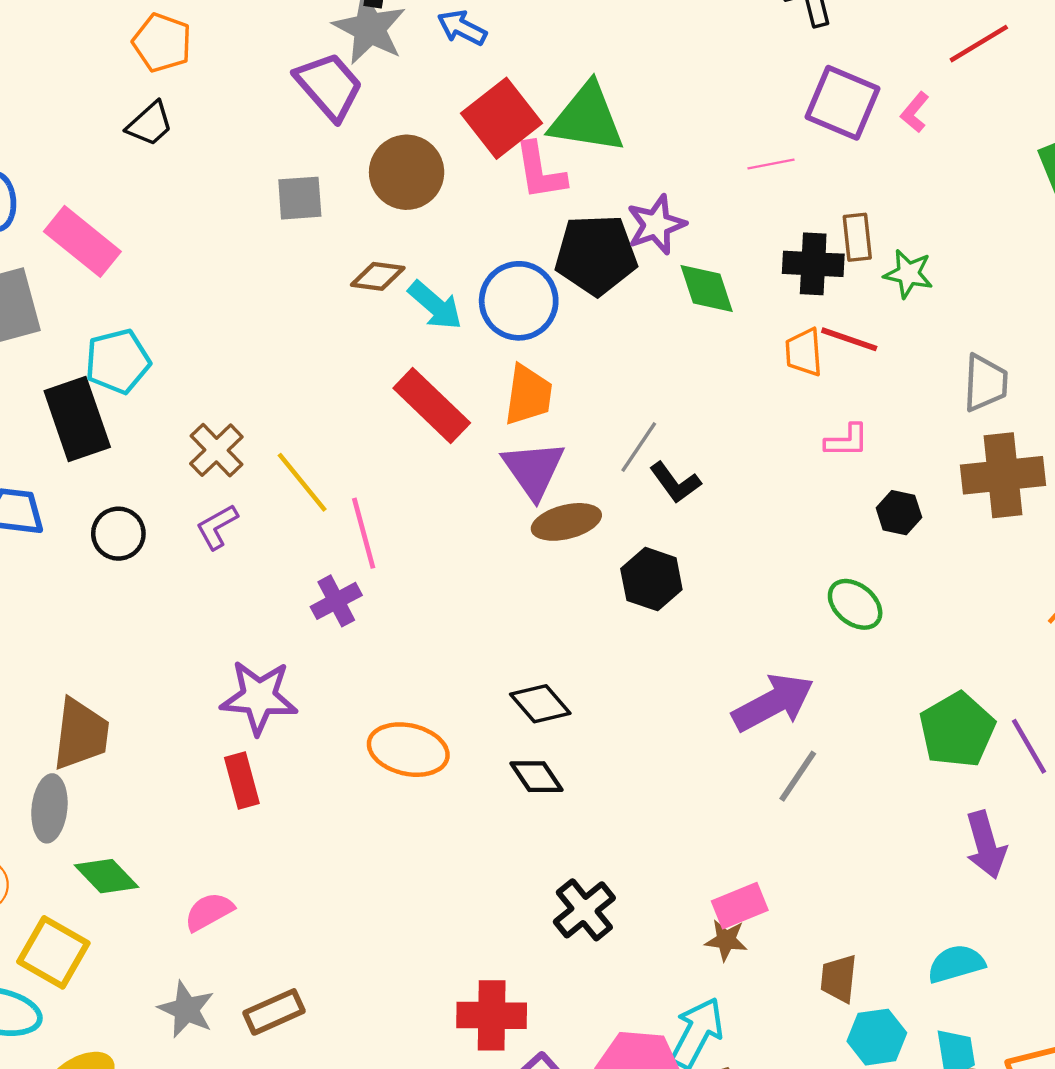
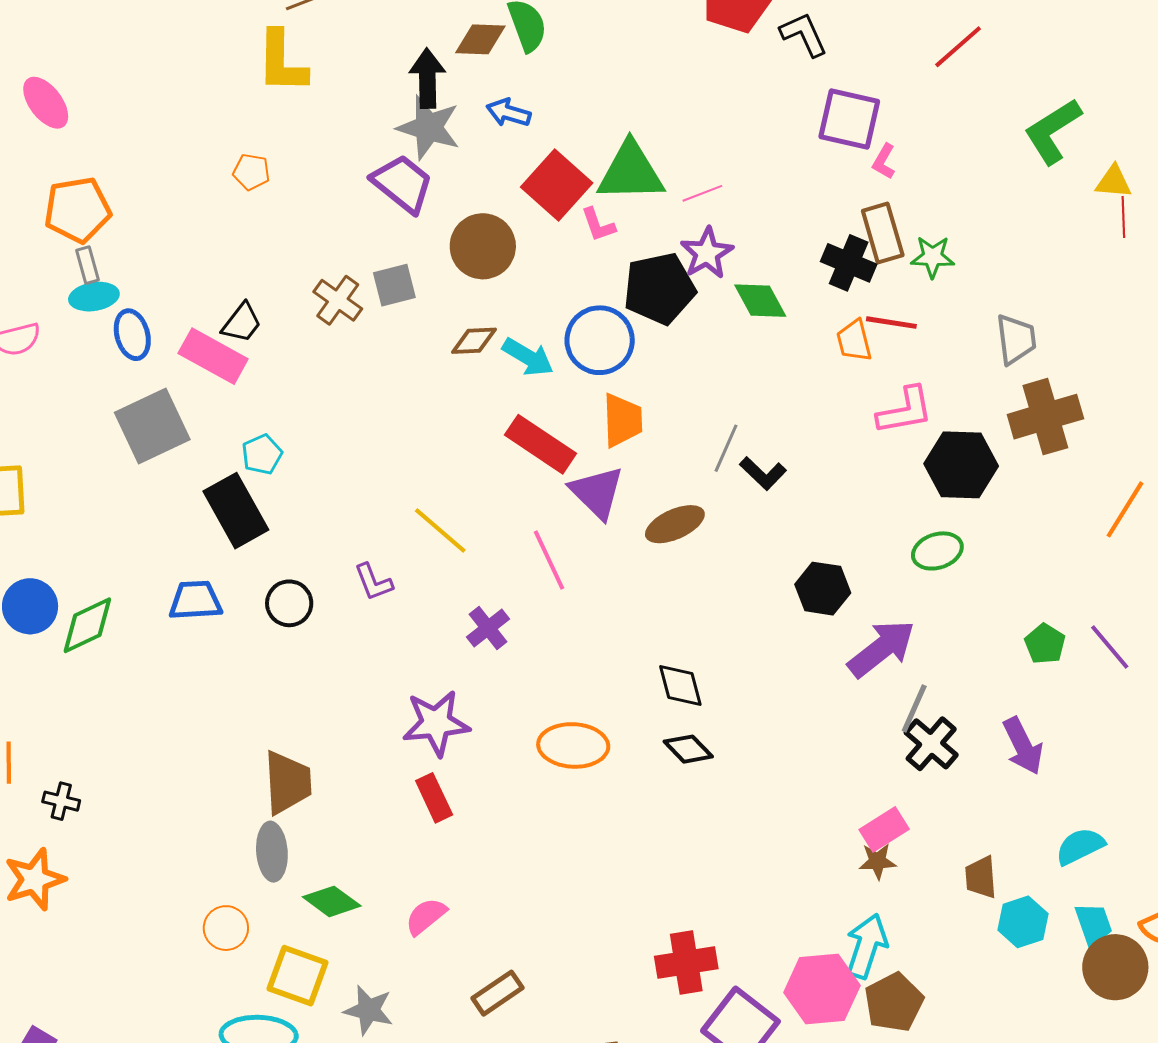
orange pentagon: (162, 43) -> (251, 172), size x0.7
pink L-shape: (915, 112) -> (884, 161), moved
black trapezoid: (150, 124) -> (242, 323), moved
pink line: (771, 164) -> (702, 193), moved
pink L-shape: (540, 171) -> (598, 225), size x0.7
brown rectangle: (857, 237) -> (883, 233), size x1.4
black cross: (813, 264) -> (849, 263), turned 30
cyan pentagon: (118, 361) -> (262, 454), size x0.7
pink L-shape: (847, 441) -> (905, 411), size x1.5
brown cross: (216, 450) -> (338, 300), moved
purple triangle: (533, 470) -> (597, 492), moved
black hexagon: (899, 513) -> (961, 465), size x1.8
purple L-shape: (217, 527) -> (373, 582), turned -72
pink line: (364, 533) -> (549, 560), moved
black hexagon: (651, 579) -> (823, 589), moved
green ellipse: (855, 604) -> (937, 551), turned -48
black diamond: (540, 704) -> (680, 686), turned 36
green pentagon: (957, 730) -> (1045, 644), size x0.6
purple arrow: (986, 845) -> (1023, 746), moved
black cross: (584, 910) -> (931, 744), moved
gray star: (186, 1009) -> (369, 1010), moved

